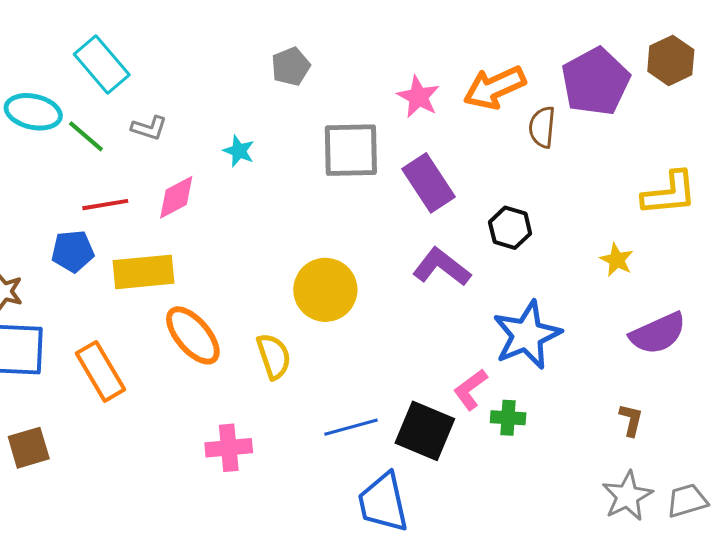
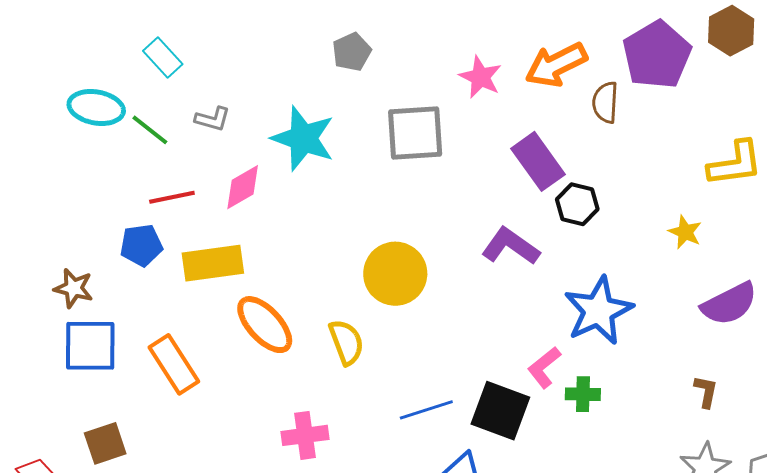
cyan rectangle: (102, 64) -> (163, 57), size x0.7
cyan star: (239, 151) -> (303, 138), size x2.0
purple rectangle: (429, 183) -> (538, 161), moved

